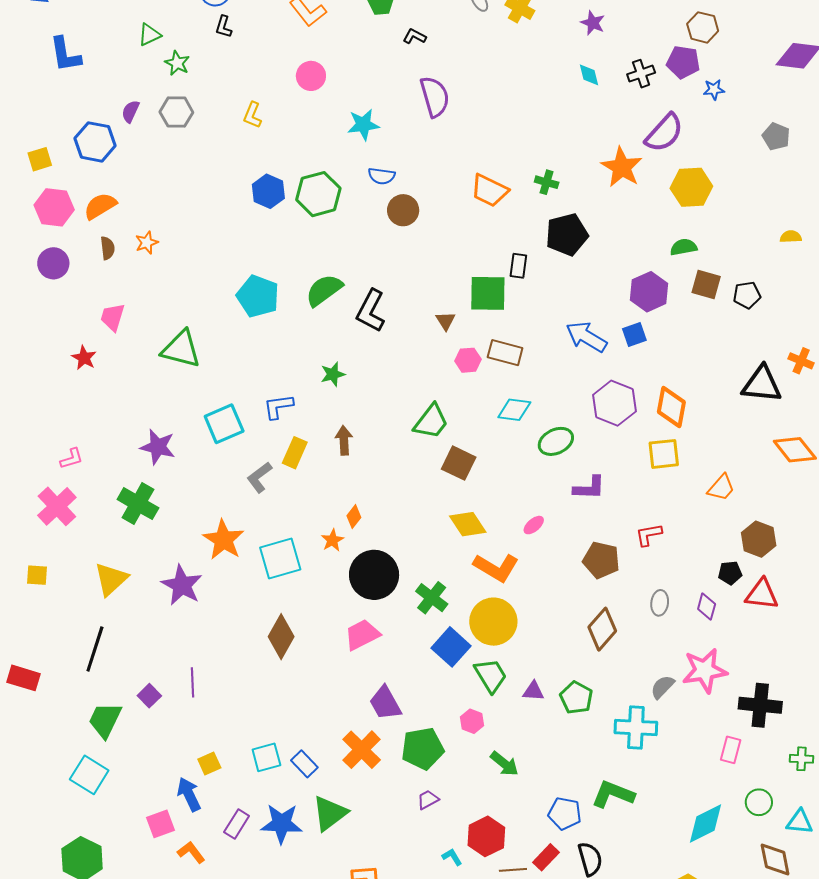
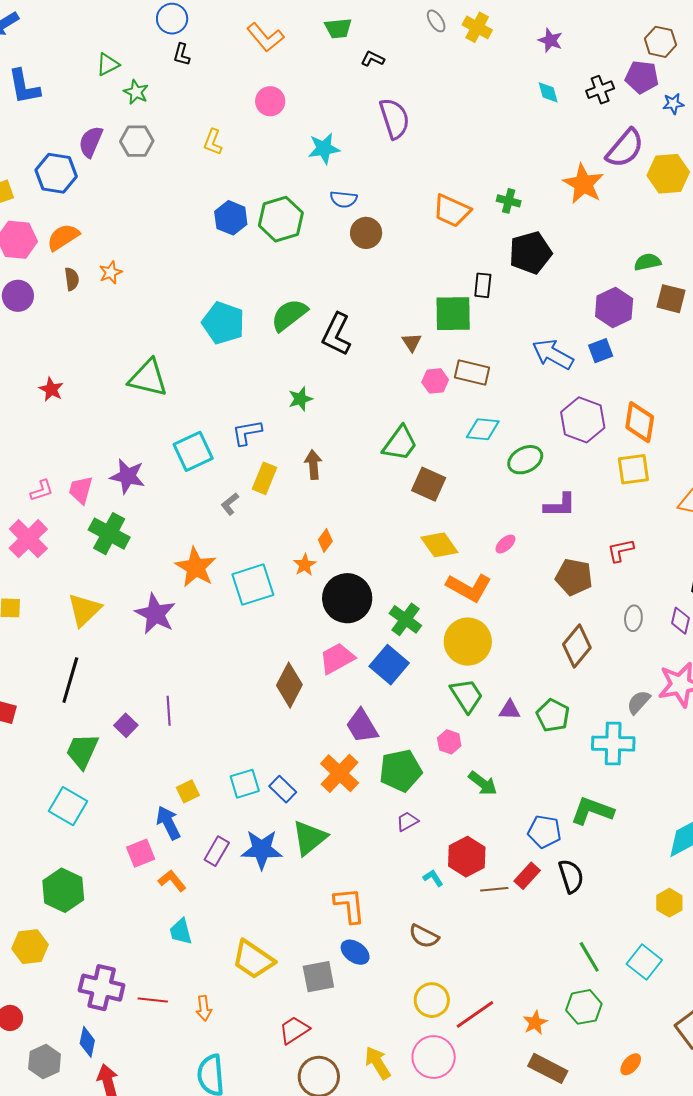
purple semicircle: (130, 111) -> (91, 142), size x1.4
yellow hexagon: (691, 187) -> (668, 174), moved
pink trapezoid: (113, 317) -> (81, 490), moved
gray L-shape: (259, 477) -> (230, 504), size x0.7
brown diamond: (281, 637) -> (289, 685), moved
blue square: (451, 647) -> (389, 665), moved

